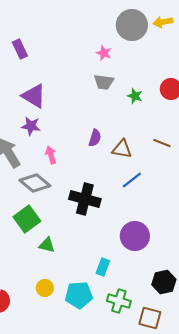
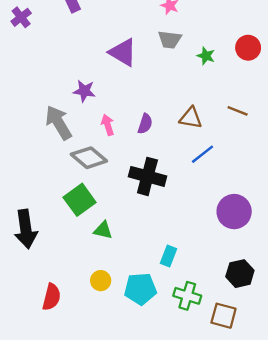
purple triangle: (34, 96) -> (123, 52), moved
purple semicircle: (95, 138) -> (145, 124), moved
purple circle: (135, 236) -> (234, 212), moved

